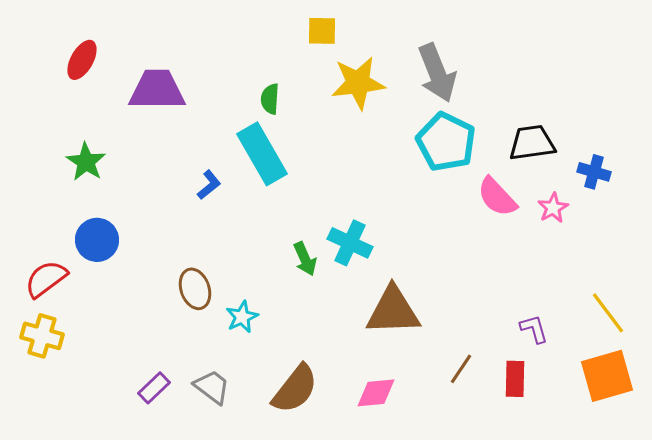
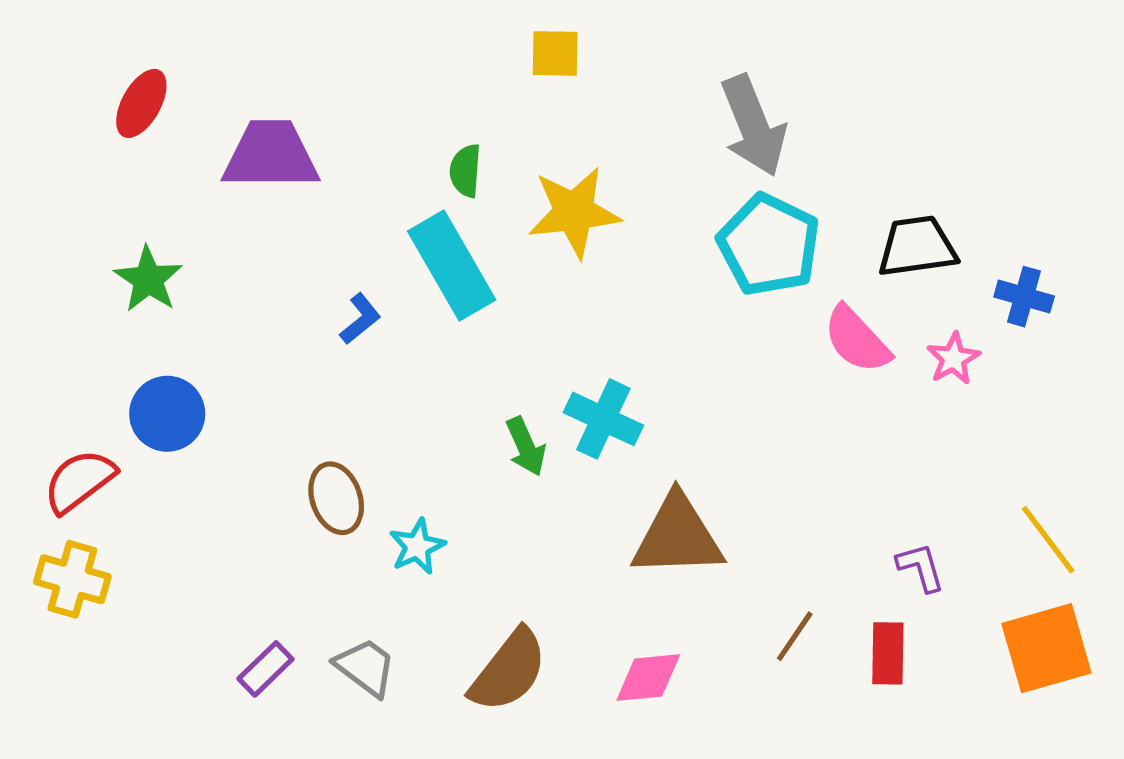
yellow star: (358, 83) -> (574, 212), moved

